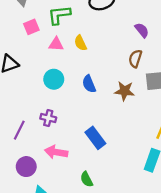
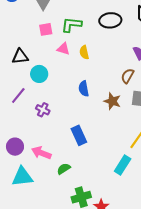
cyan circle: (54, 79) -> (39, 74), moved
purple line: (19, 130) -> (18, 96), moved
pink arrow: (56, 152) -> (41, 153), moved
green semicircle: (87, 179) -> (64, 169), turned 72

